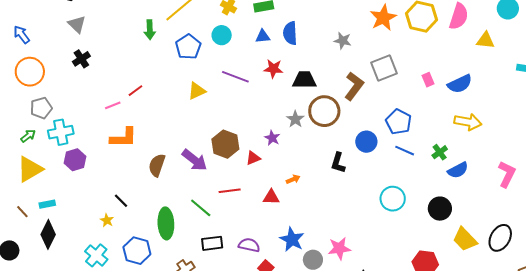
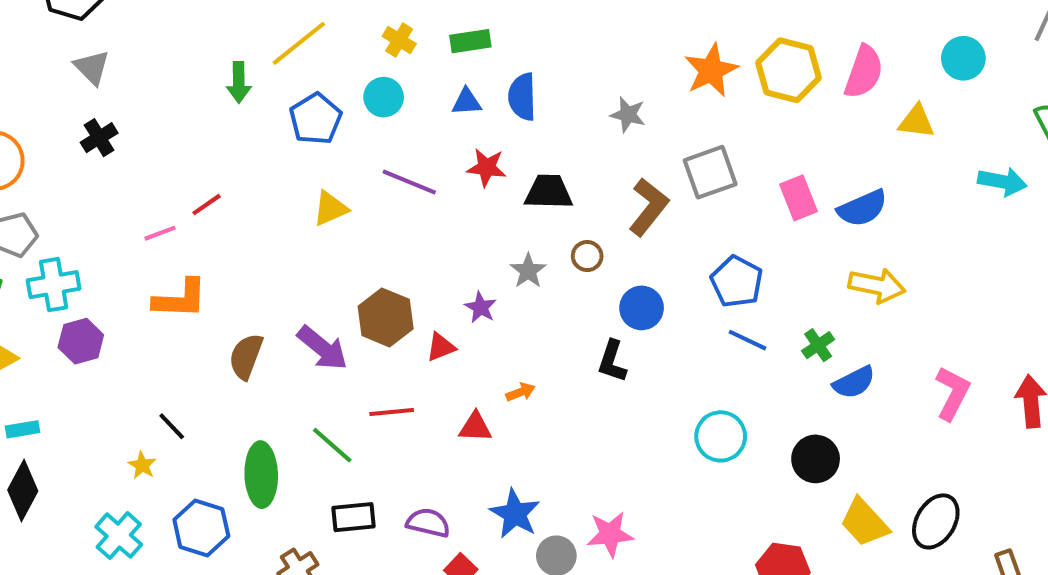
pink rectangle: (428, 80) -> (798, 198), size x1.5
brown circle: (324, 111) -> (587, 256), size x0.5
blue circle: (366, 142) -> (642, 308), moved

